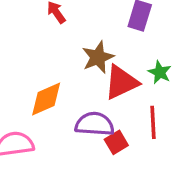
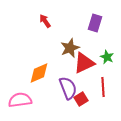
purple semicircle: (95, 124) -> (68, 88), turned 65

